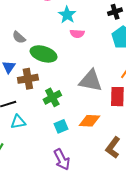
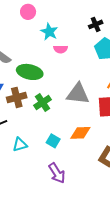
green cross: (52, 97) -> (43, 102), moved
cyan triangle: (18, 122) -> (20, 145), moved
cyan square: (61, 126) -> (53, 141), turned -32

